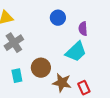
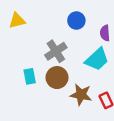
gray cross: (14, 43) -> (56, 51), moved
cyan rectangle: (17, 76) -> (30, 76), moved

